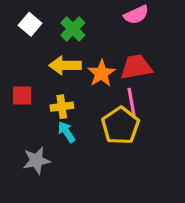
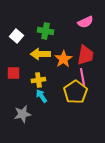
white square: (30, 24) -> (16, 36), moved
green cross: (73, 29) -> (45, 31), turned -35
red trapezoid: (136, 67) -> (85, 55), turned 110

